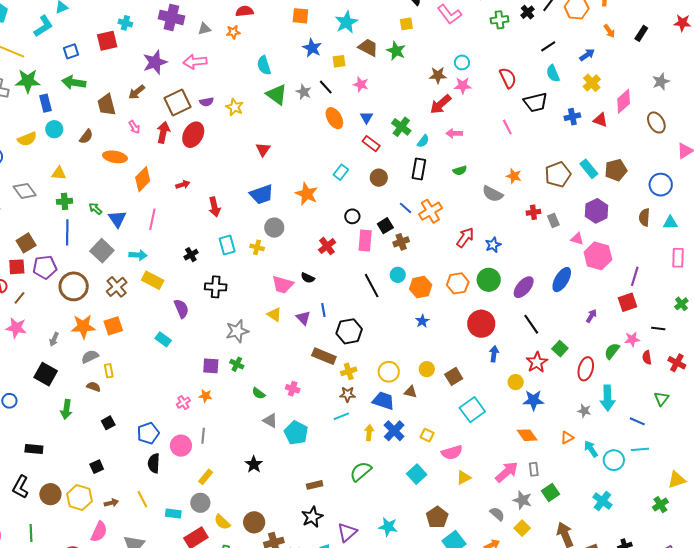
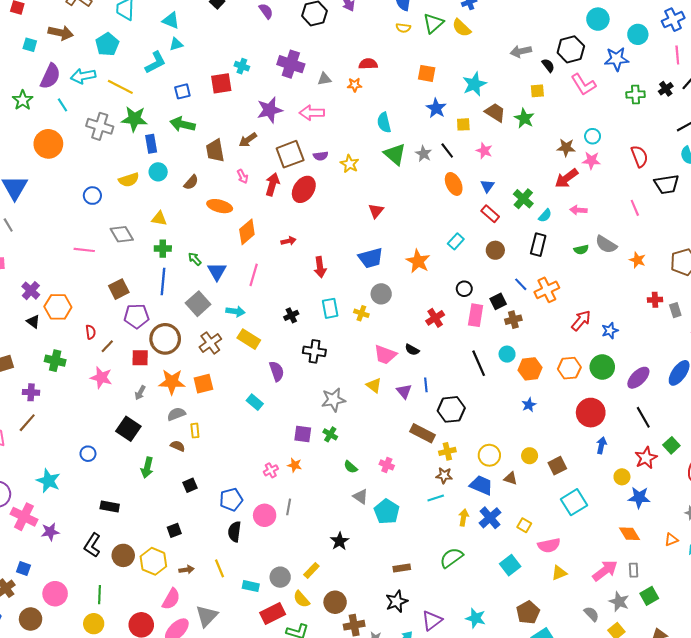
gray semicircle: (493, 194) -> (606, 244), moved
red square: (17, 267) -> (140, 358), moved
yellow rectangle: (206, 477) -> (311, 570), moved

